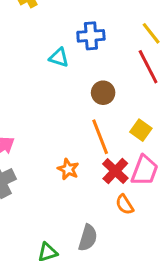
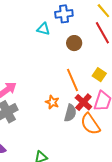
brown circle: (103, 93) -> (74, 43), moved
orange semicircle: (125, 205) -> (90, 124), size x1.6
gray semicircle: (88, 238) -> (70, 113), moved

